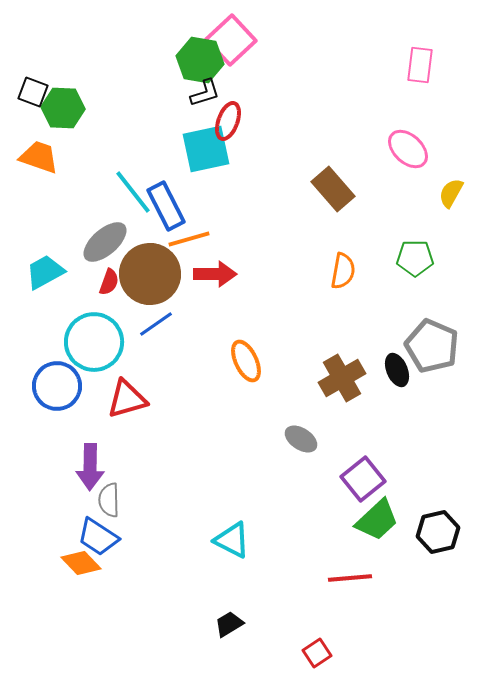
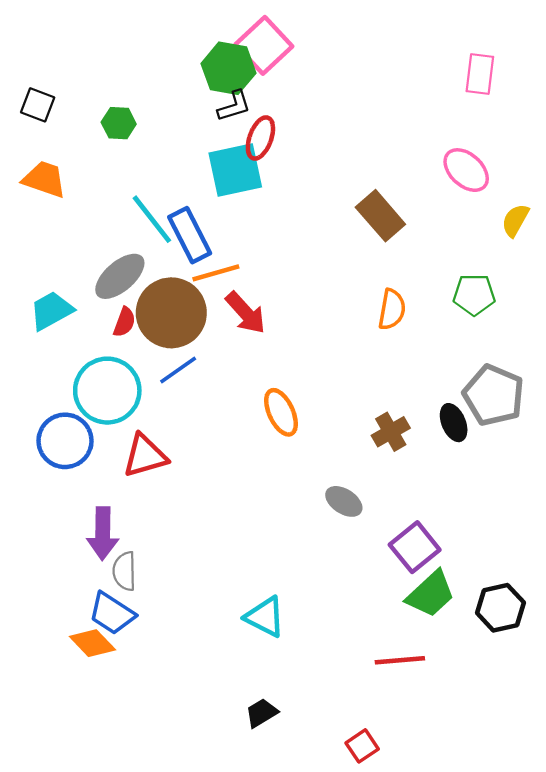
green hexagon: (63, 108) -> (119, 123), moved, size x0.7
red arrow: (215, 274) -> (246, 313), turned 48
brown cross: (342, 378) -> (391, 432), size x0.7

